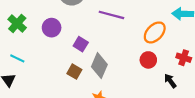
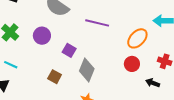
brown square: (74, 72) -> (55, 77), moved
black arrow: (170, 81) -> (153, 83), turned -32

